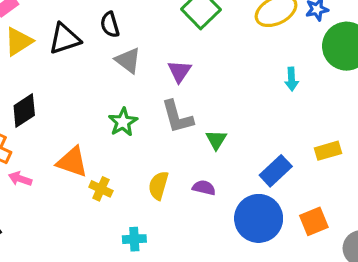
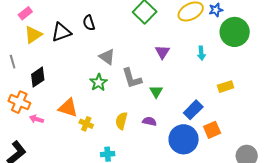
gray triangle: (128, 60) -> (107, 57), moved
purple triangle: (179, 71) -> (162, 52), moved
yellow rectangle: (328, 151) -> (226, 87), moved
orange square: (314, 221) -> (212, 130), moved

